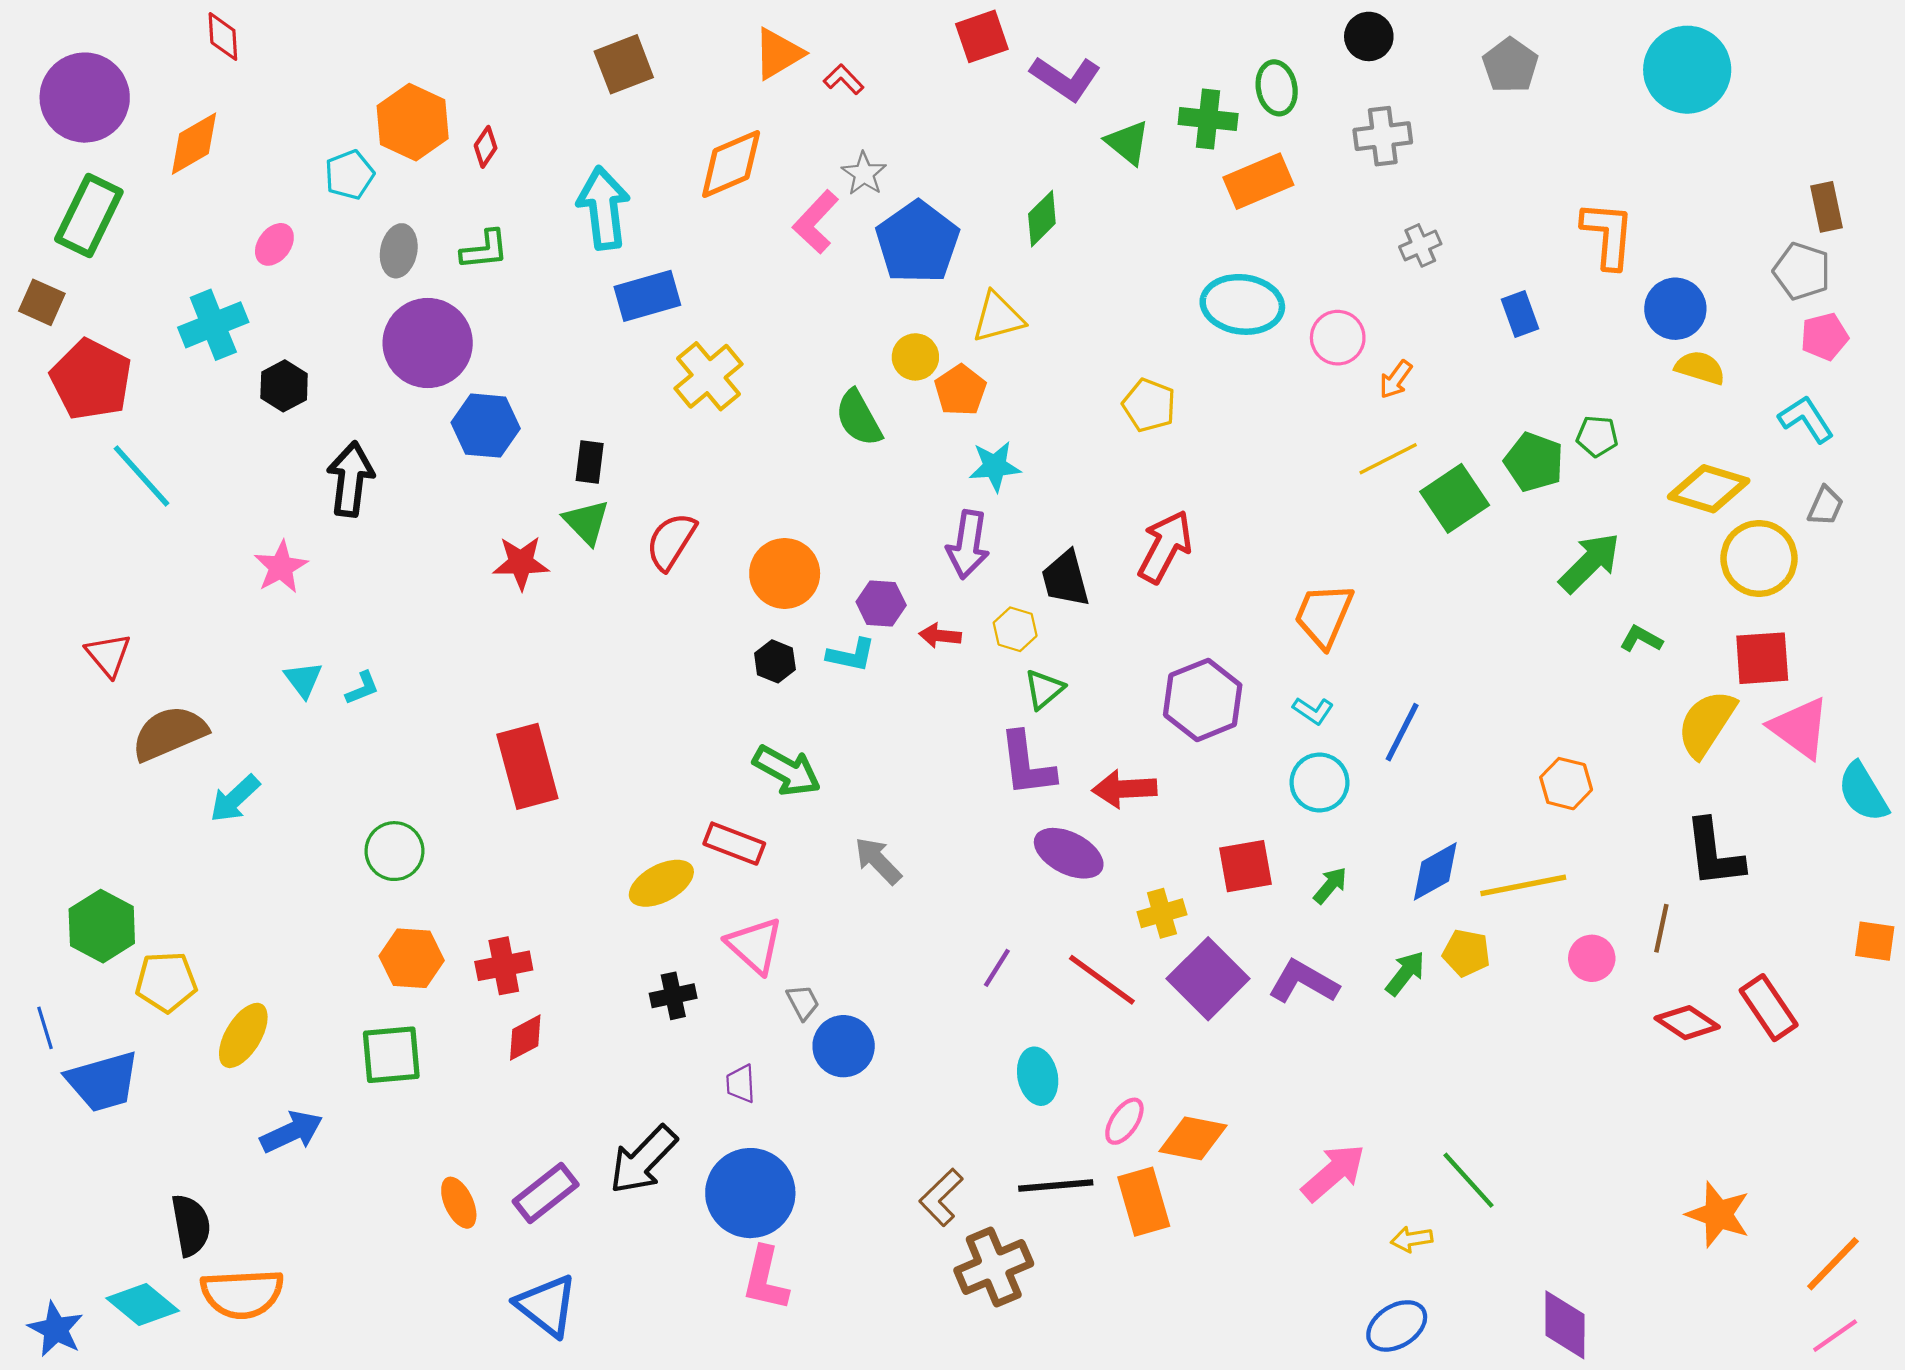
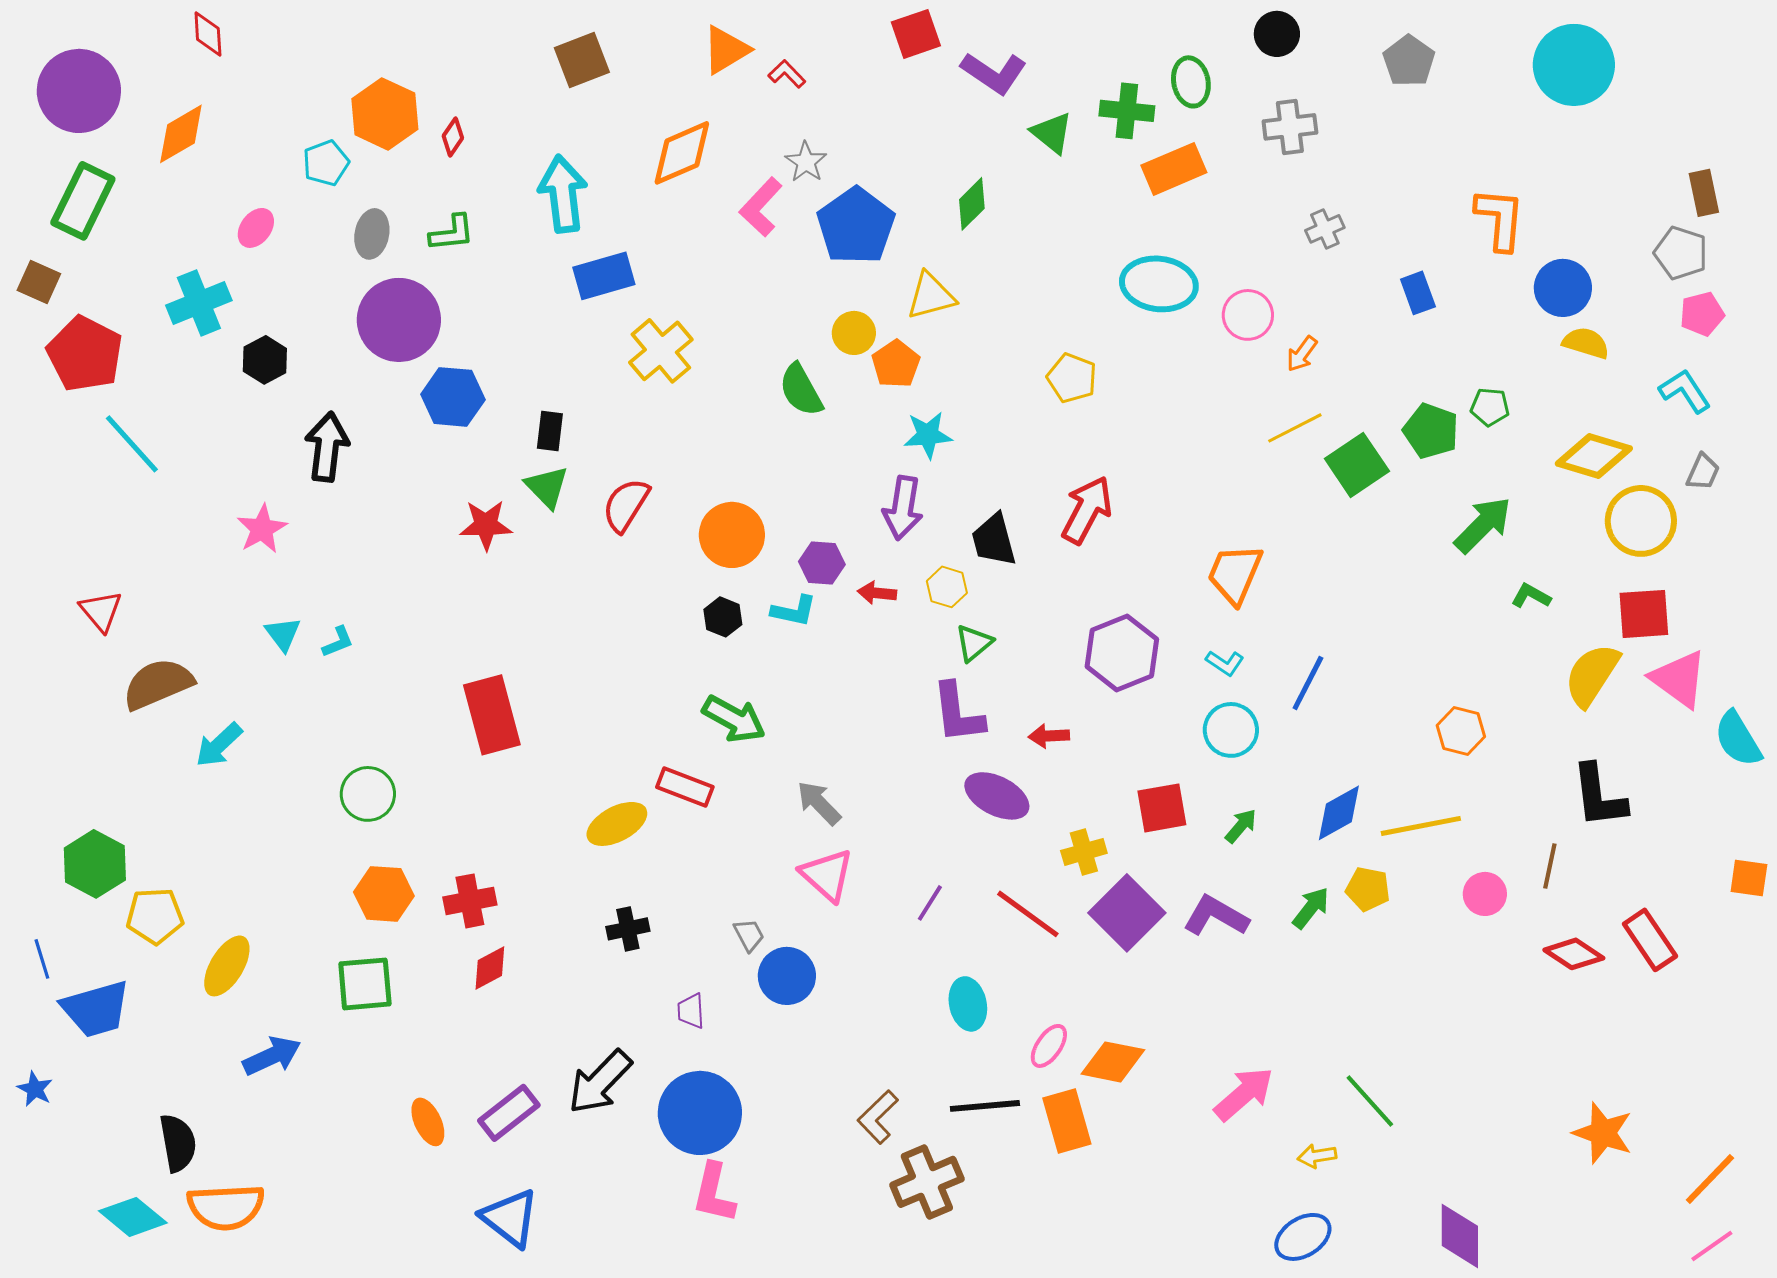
red arrow: (1124, 789) -> (1049, 736), size x0.7
pink triangle: (755, 945) -> (827, 875), moved
blue star: (56, 1329) -> (35, 1089), moved, size x0.7

